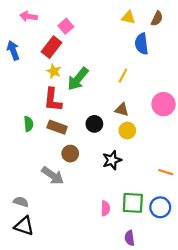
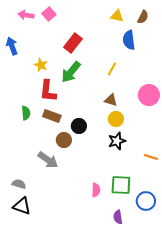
pink square: (66, 26) -> (49, 14), moved
red rectangle: (52, 47) -> (73, 43), moved
yellow star: (54, 71) -> (41, 65), moved
black circle: (94, 124) -> (79, 126), moved
black star: (112, 160) -> (117, 141), moved
blue circle: (160, 207) -> (146, 201), moved

